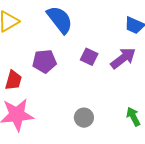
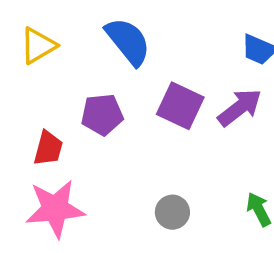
purple square: (89, 57) -> (180, 106), size x1.5

